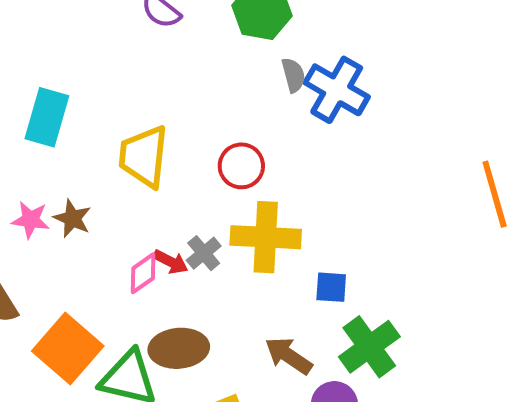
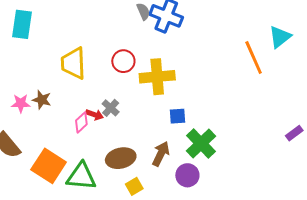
cyan rectangle: (47, 117) -> (22, 24), moved
yellow cross: (266, 237) -> (157, 77), moved
brown ellipse: (179, 348) -> (121, 158), moved
brown arrow: (289, 356) -> (161, 154), turned 90

